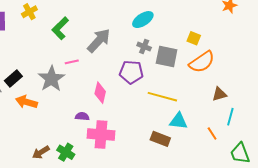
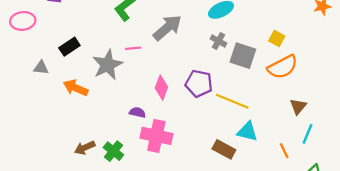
purple pentagon: (131, 72) -> (199, 84), moved
black rectangle: (13, 78) -> (69, 47), moved
brown triangle: (219, 94) -> (298, 106), turned -42

